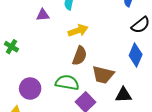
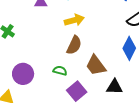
brown trapezoid: (103, 75) -> (96, 65), turned 35
green semicircle: (67, 83) -> (60, 71), size x0.6

